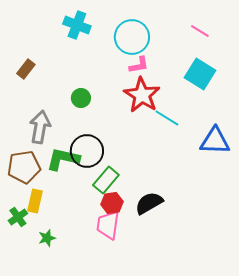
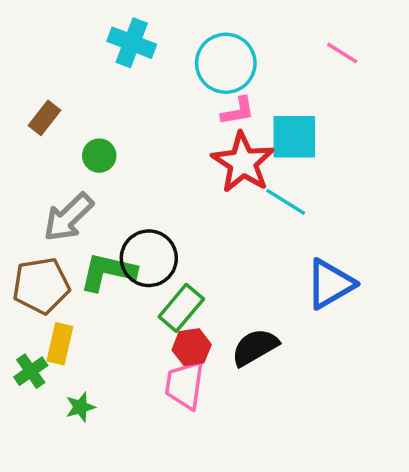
cyan square: (200, 74) -> (294, 137), moved, turned -32
green circle: (81, 98) -> (99, 156), moved
gray arrow: (40, 127) -> (68, 217), turned -144
blue triangle: (215, 141) -> (330, 284), moved, turned -32

